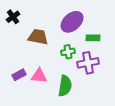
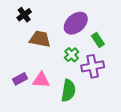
black cross: (13, 17) -> (24, 15), moved
green rectangle: (93, 38) -> (98, 40), turned 56
green cross: (68, 52) -> (72, 55), turned -32

